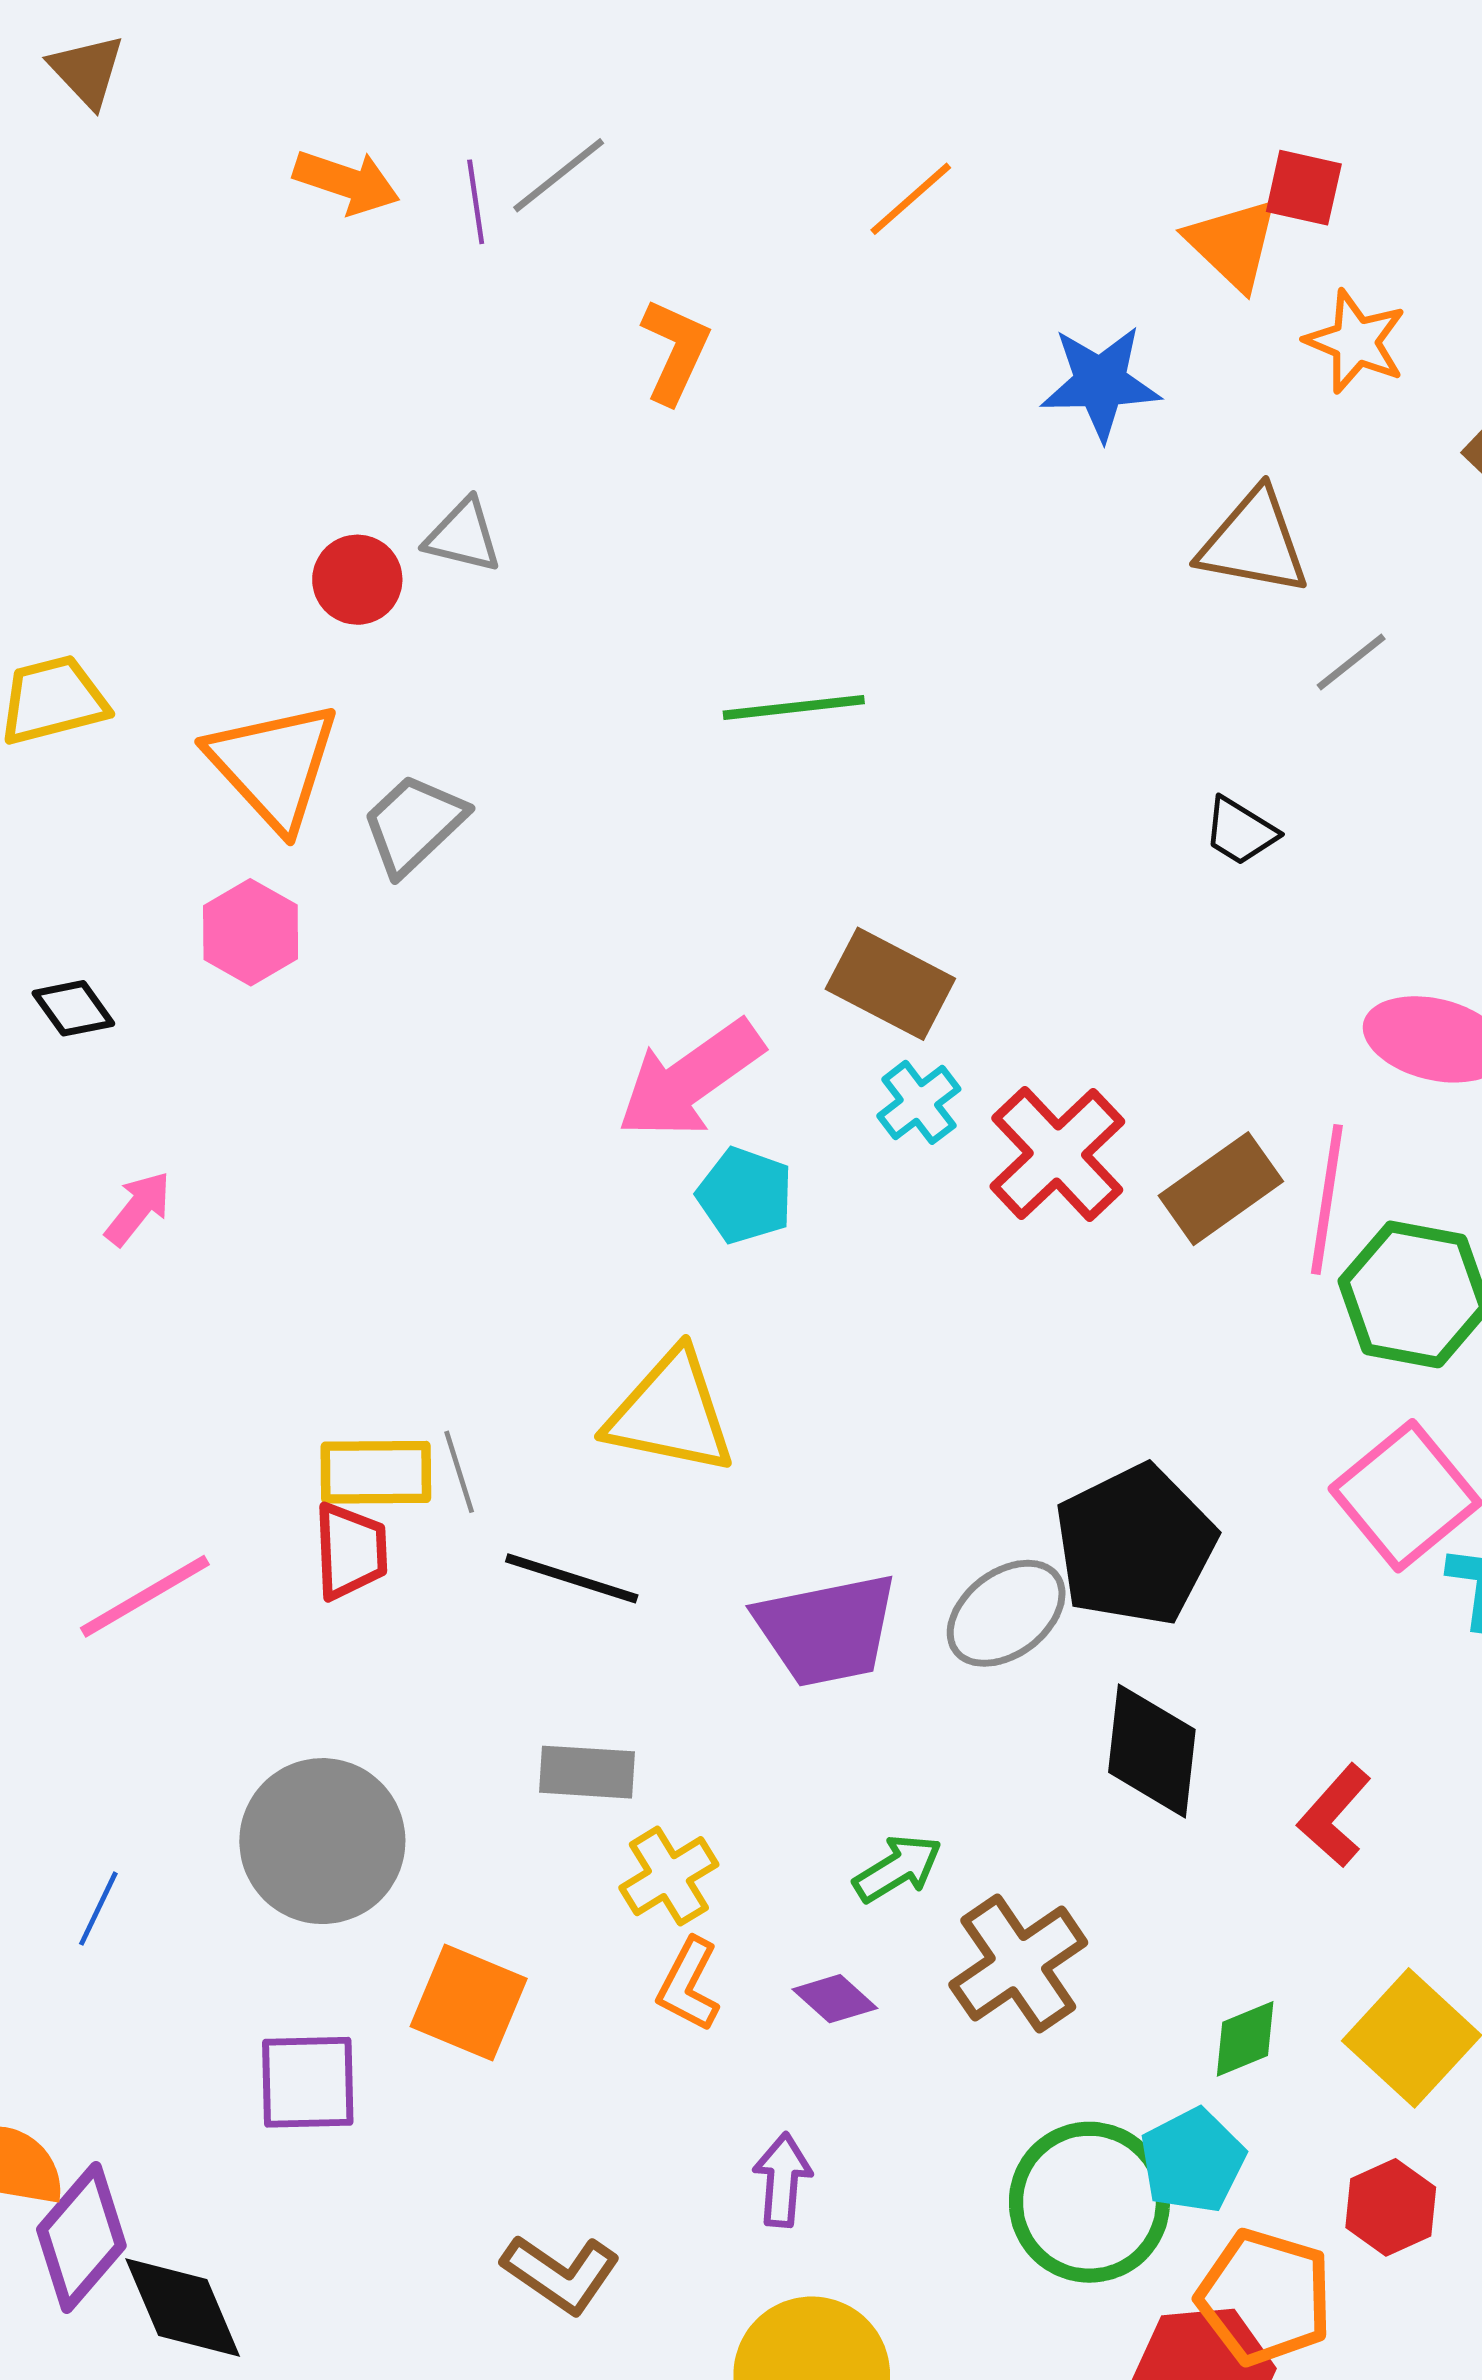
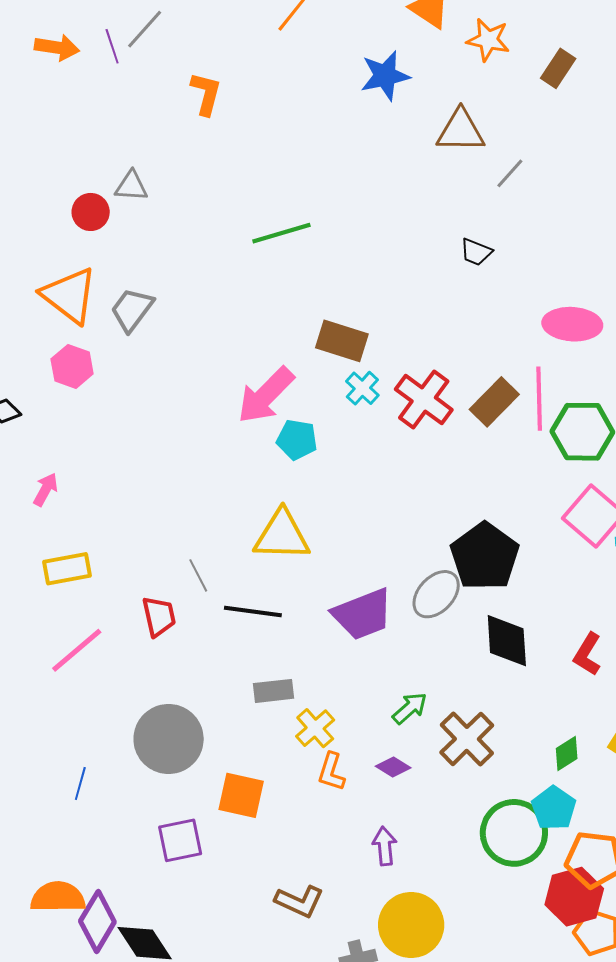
yellow rectangle: (376, 1472) -> (67, 569), moved

